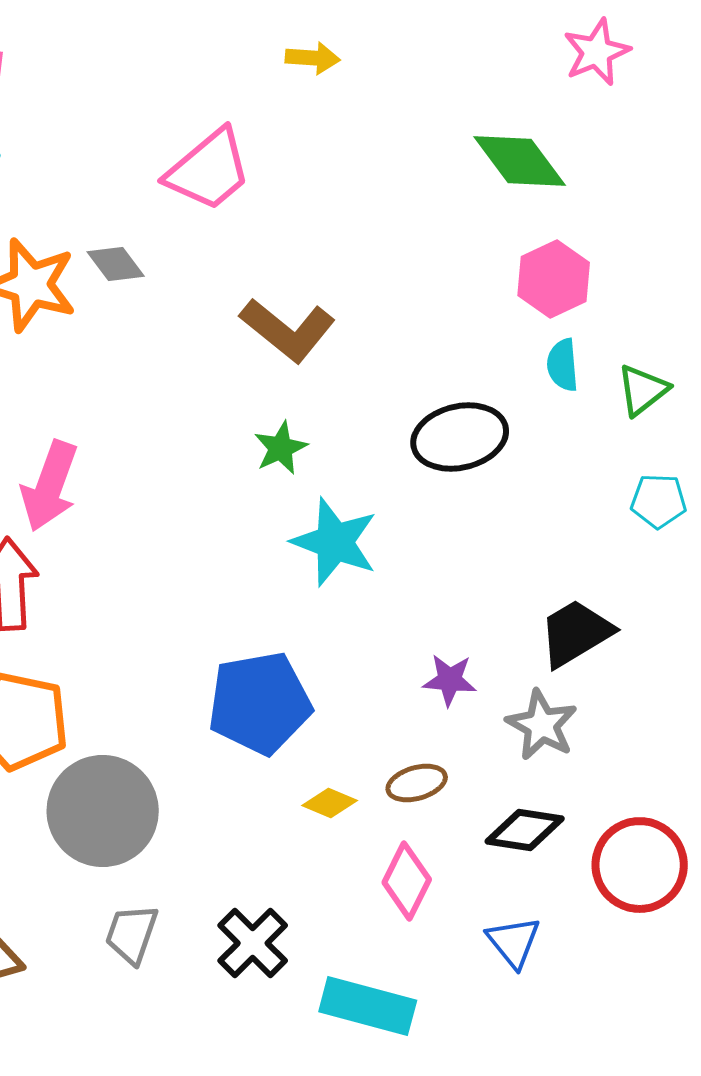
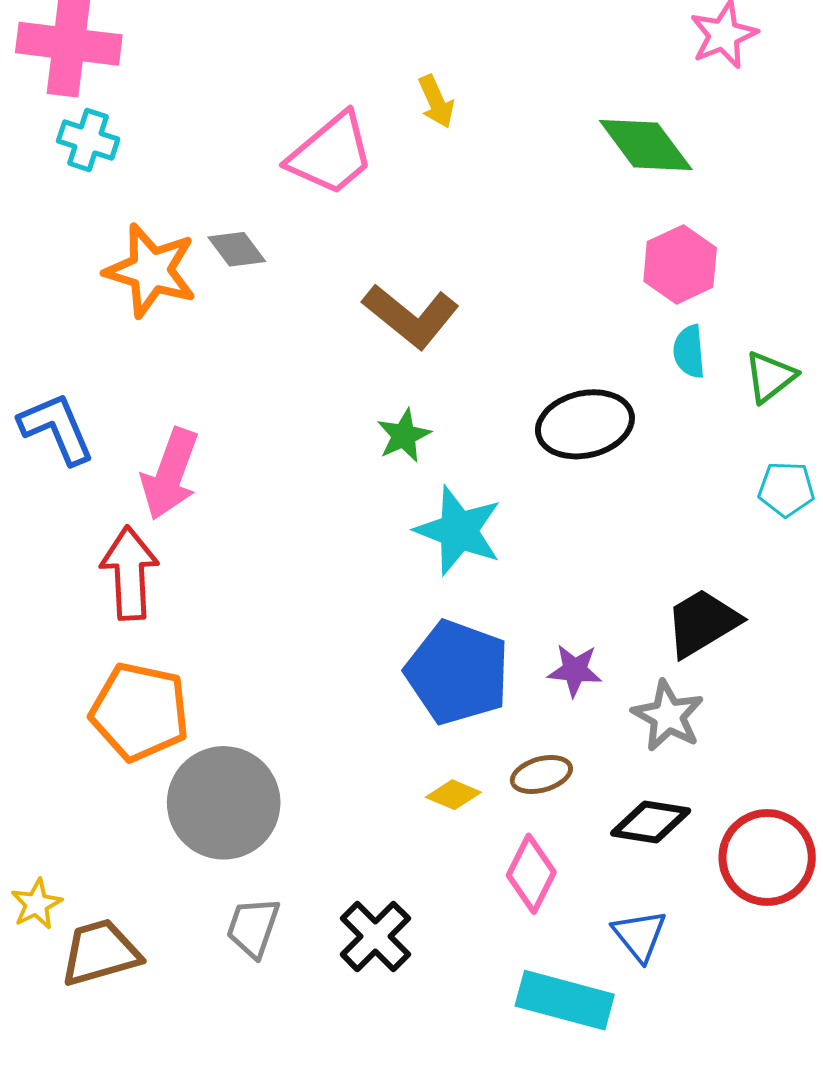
yellow arrow: (313, 58) -> (436, 102), moved, turned 62
blue pentagon: (260, 703) -> (457, 672), moved, turned 30
cyan rectangle: (368, 1006) -> (565, 1000), moved

